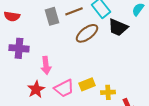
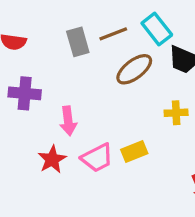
yellow cross: (108, 92) -> (176, 113), moved

